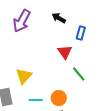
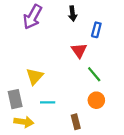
black arrow: (59, 18) -> (73, 14), turned -128
orange circle: (59, 98) -> (96, 100), moved

